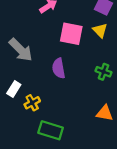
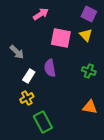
gray arrow: (21, 50) -> (17, 52), size x0.7
white rectangle: (14, 89) -> (29, 76), moved
green rectangle: (51, 130) -> (43, 122), turned 45

